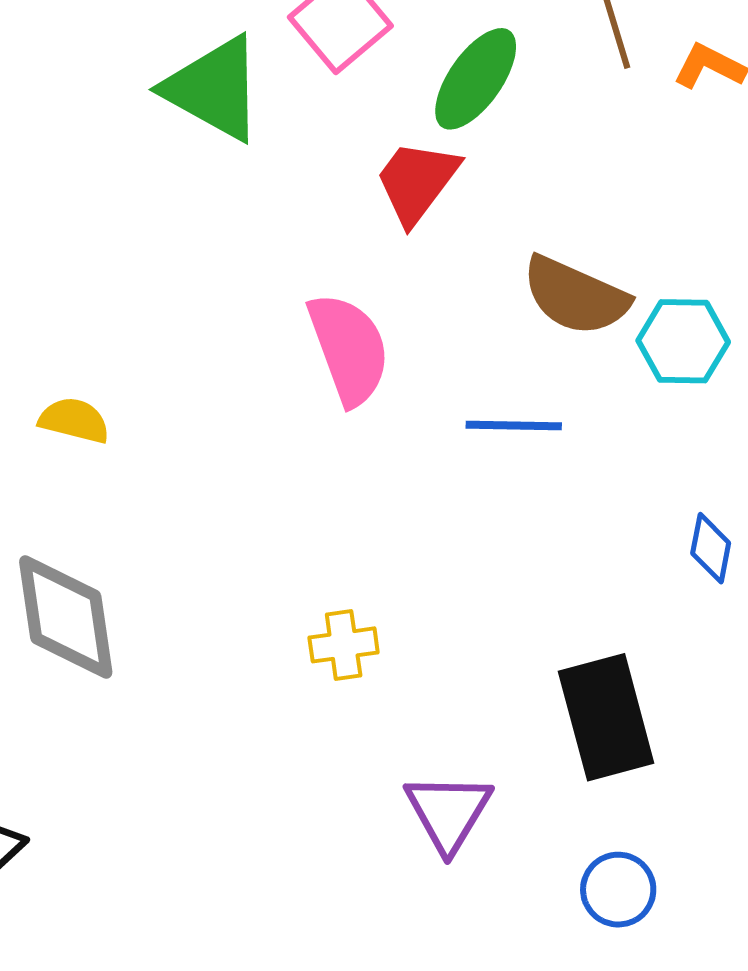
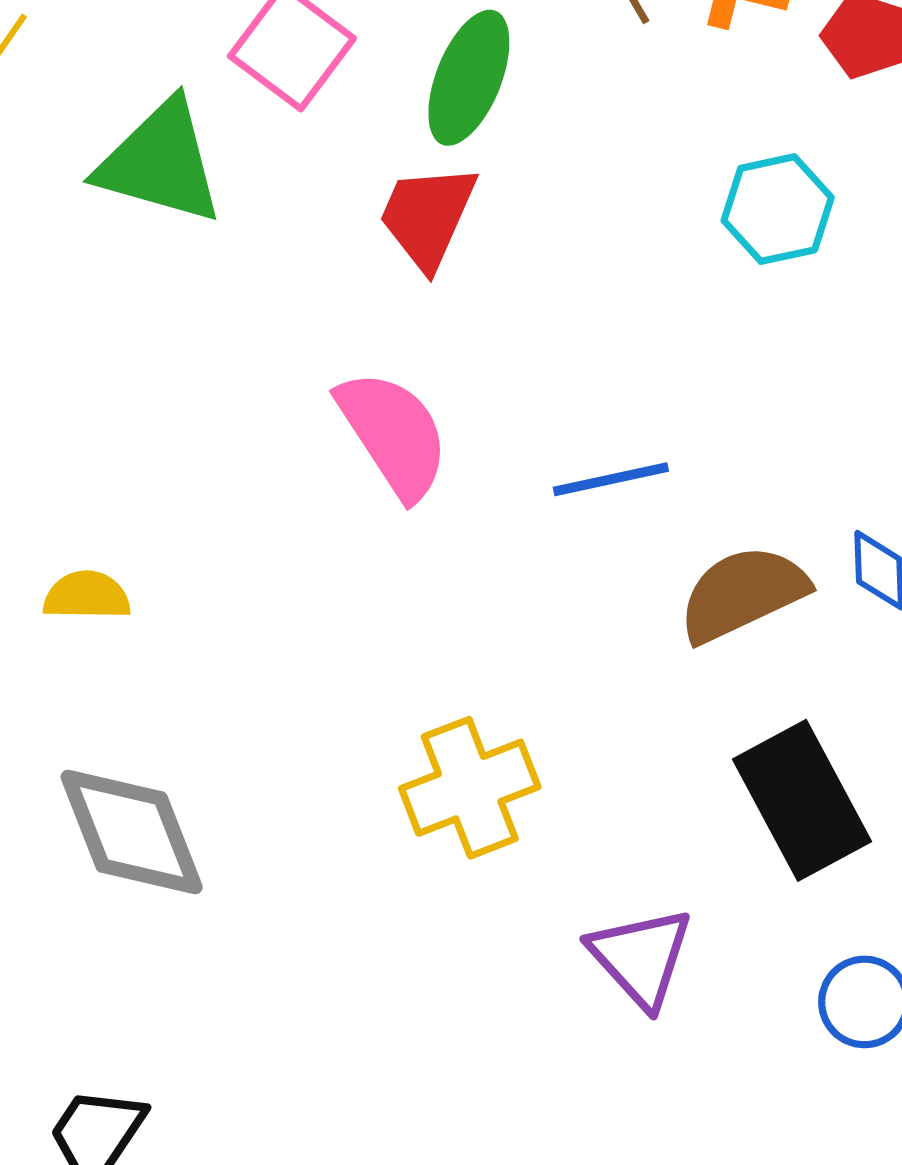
brown semicircle: (575, 296) -> (743, 594), moved, turned 144
cyan hexagon: (683, 341) -> (778, 209), moved
yellow cross: (344, 645) -> (470, 788), size x1.6

